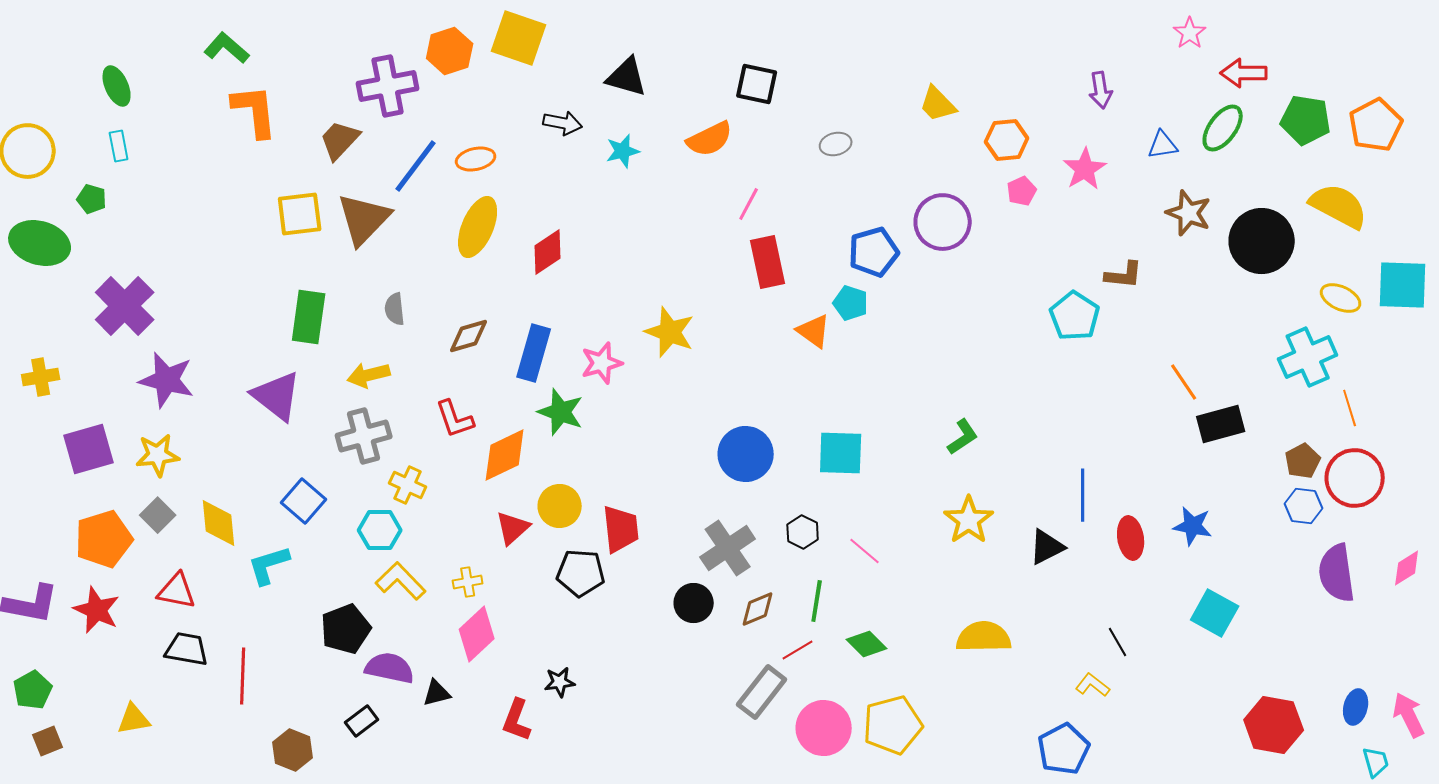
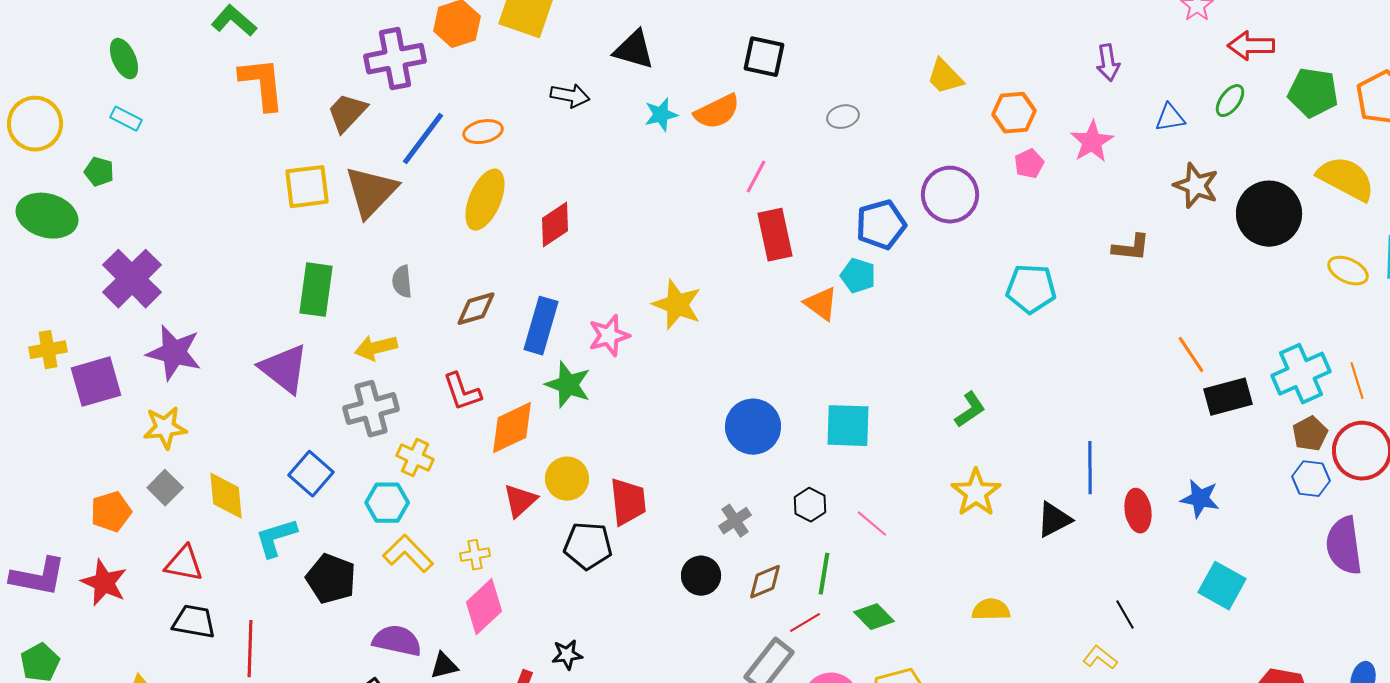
green ellipse: (1223, 128) -> (1230, 101), size x0.7
cyan rectangle: (119, 146) -> (126, 119), turned -52
cyan star: (623, 151) -> (661, 115), moved
cyan pentagon: (1075, 316) -> (1031, 289), moved, turned -30
cyan cross: (1308, 357) -> (1301, 374), moved
purple square: (89, 449) -> (96, 382), moved
orange pentagon: (104, 539) -> (111, 512), size x0.7
gray cross: (728, 548) -> (735, 521), size x0.6
black pentagon: (346, 629) -> (331, 579), moved, turned -30
yellow semicircle: (984, 637) -> (991, 610), size x0.7

